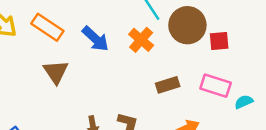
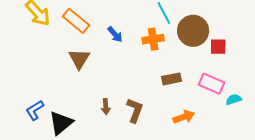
blue arrow: (95, 39) -> (115, 34), size x0.7
orange cross: (141, 40) -> (153, 39), turned 35

